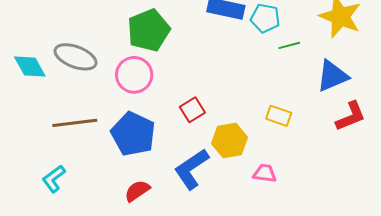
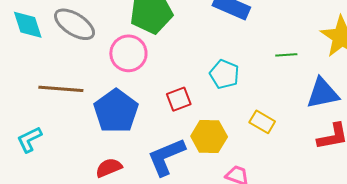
cyan pentagon: (265, 18) -> (224, 74), moved

